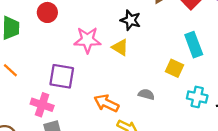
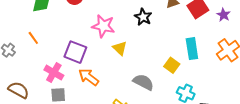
yellow triangle: (120, 47) -> (120, 48), moved
gray semicircle: (146, 94) -> (143, 82), size x1.5
orange arrow: (106, 103) -> (89, 77), moved

